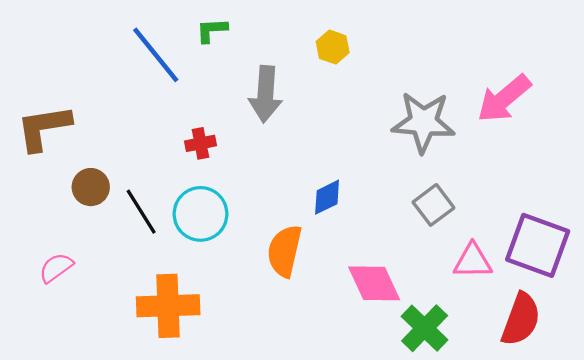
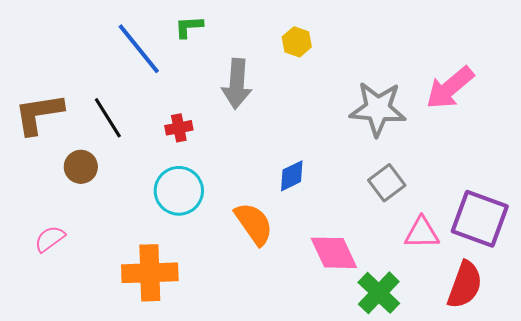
black line: (141, 212) -> (108, 118), moved
orange semicircle: (285, 251) -> (254, 224), turned 132

